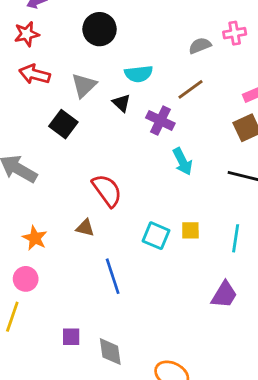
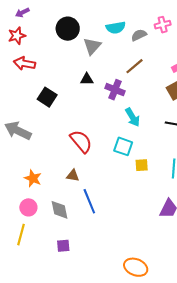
cyan semicircle: (139, 74) -> (116, 28), moved
gray triangle: (84, 85) -> (92, 46), moved
black triangle: (121, 103) -> (87, 79), turned -40
brown triangle: (85, 228) -> (73, 176), moved
cyan square: (156, 236) -> (123, 146), moved
gray diamond: (110, 352) -> (59, 210), moved

